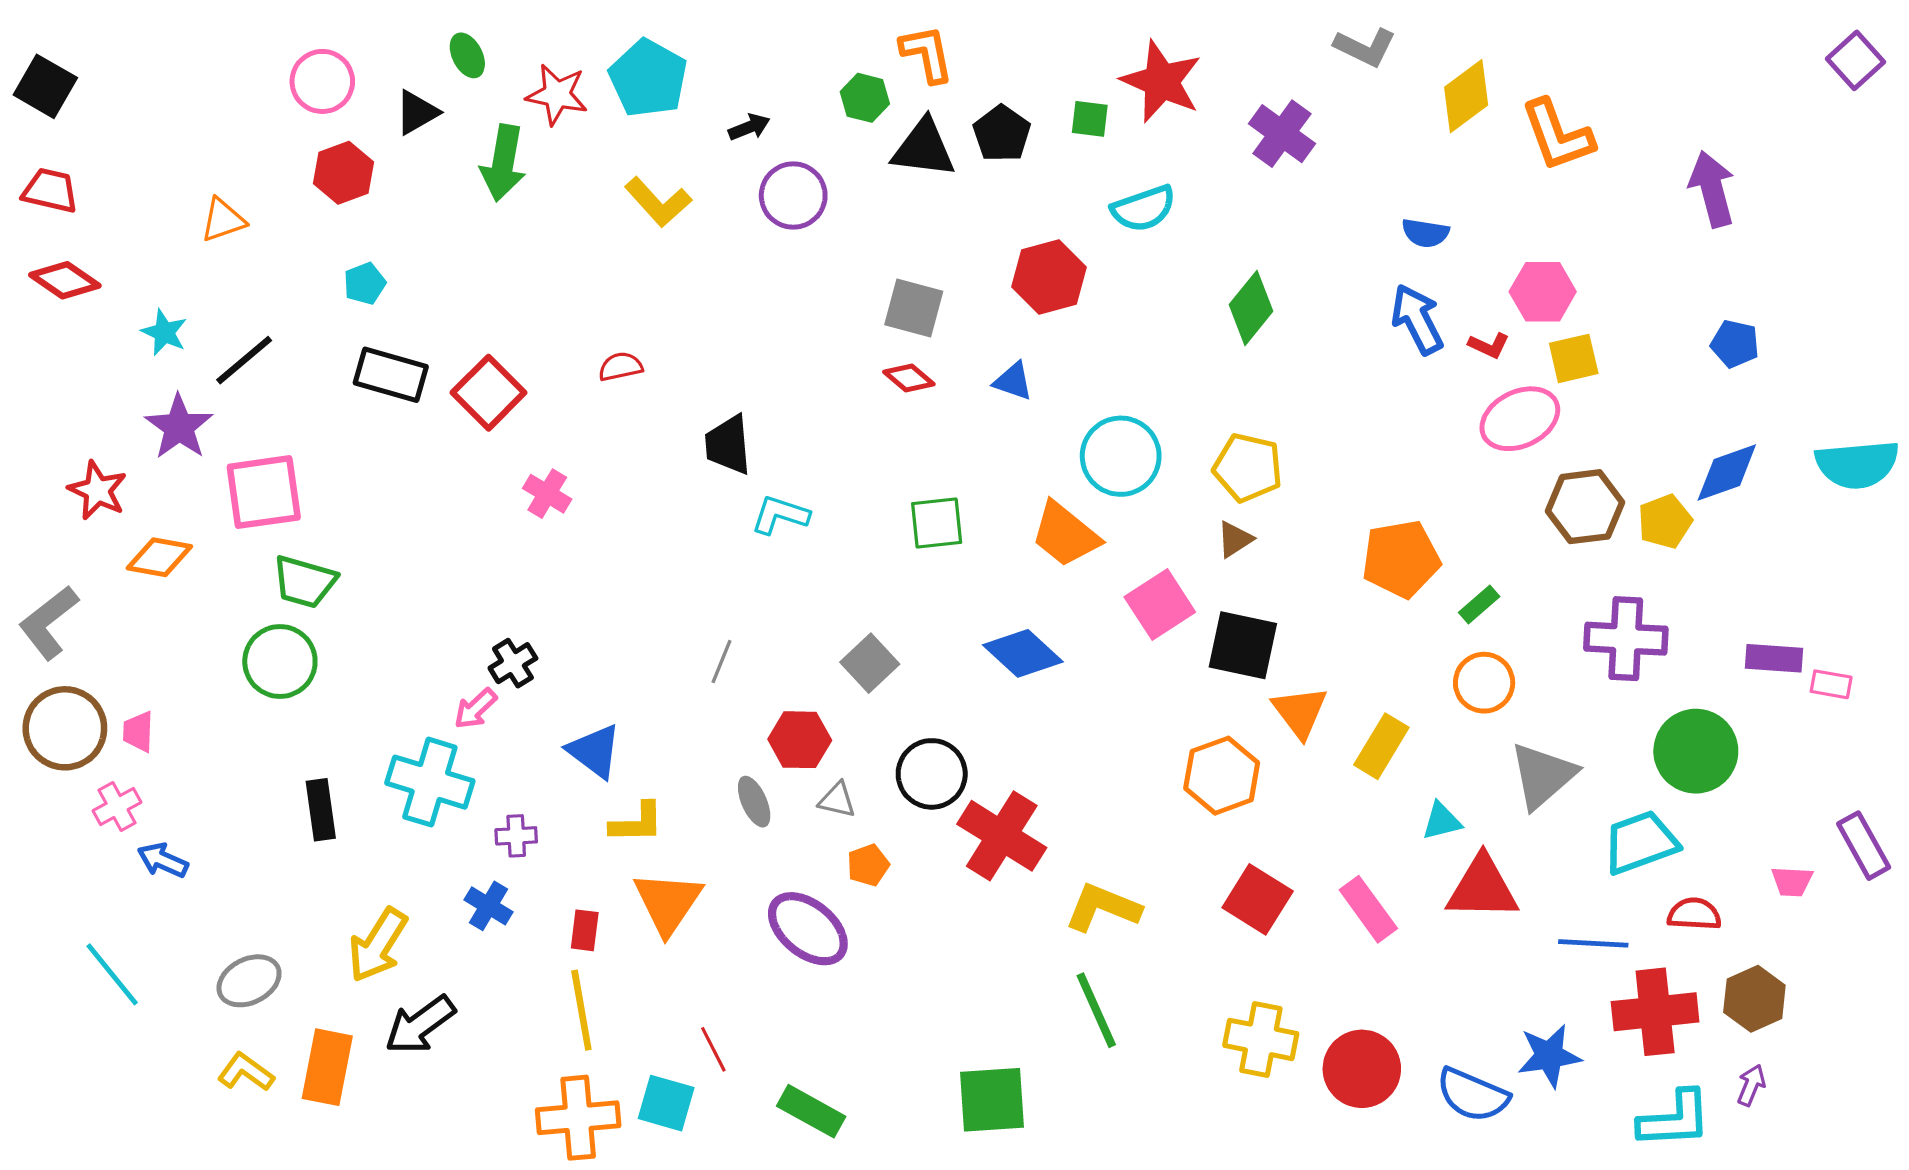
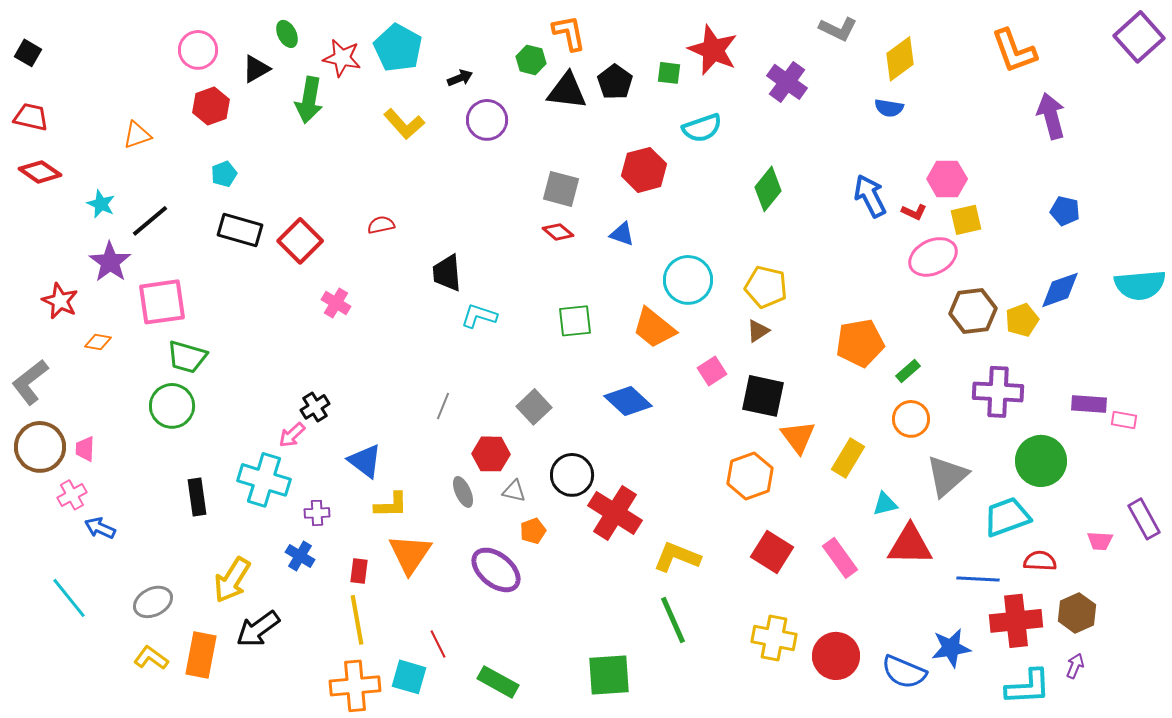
purple square: (1856, 60) -> (1139, 37), size x1.4
black square: (45, 86) -> (28, 53), size x0.7
orange L-shape: (1557, 135) -> (1014, 51), moved
blue semicircle: (1425, 233) -> (889, 108), moved
orange diamond: (159, 557) -> (98, 342), size x0.7
pink square: (1160, 604) -> (712, 371), size x0.7

